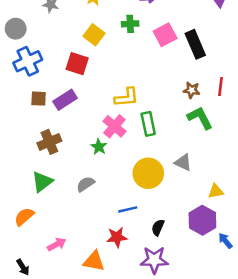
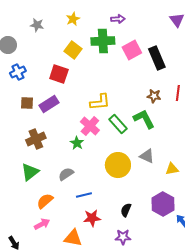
green cross: (130, 24) -> (103, 41), size x1.6
blue cross: (28, 61) -> (18, 72), size x0.7
green L-shape: (200, 118) -> (144, 119), moved
green rectangle: (148, 124) -> (118, 124), turned -30
yellow triangle: (216, 191) -> (172, 169), moved
blue line: (128, 209) -> (84, 195), moved
orange semicircle: (24, 217) -> (45, 201), moved
purple star: (154, 260) -> (123, 237), size x0.7

